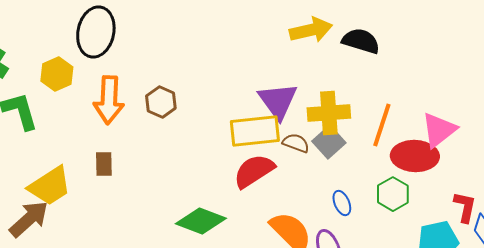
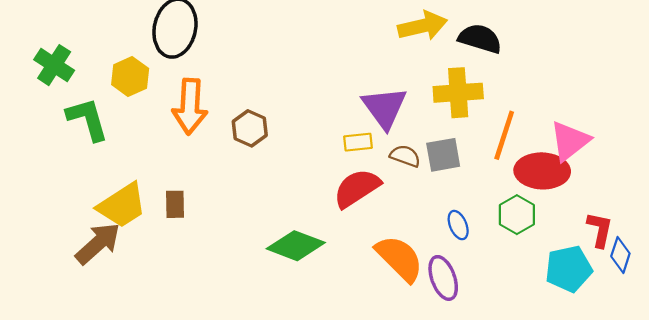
brown hexagon: (161, 102) -> (250, 128), moved
yellow cross: (329, 113) -> (458, 93), moved
yellow rectangle: (255, 131) -> (358, 142), size x0.5
gray square: (329, 142) -> (443, 155), turned 32
brown rectangle: (104, 164) -> (175, 204), moved

